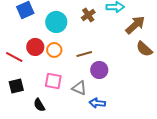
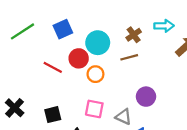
red circle: (35, 47) -> (79, 58), moved
brown line: (84, 54) -> (129, 57), moved
red line: (14, 57) -> (53, 67), moved

